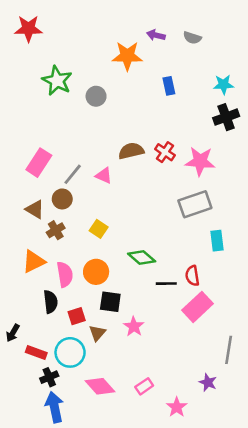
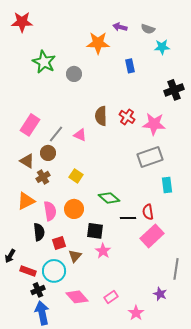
cyan star: (223, 85) -> (162, 47), moved
brown semicircle: (131, 151) -> (101, 116), turned -78
black square: (110, 302) -> (95, 231), moved

